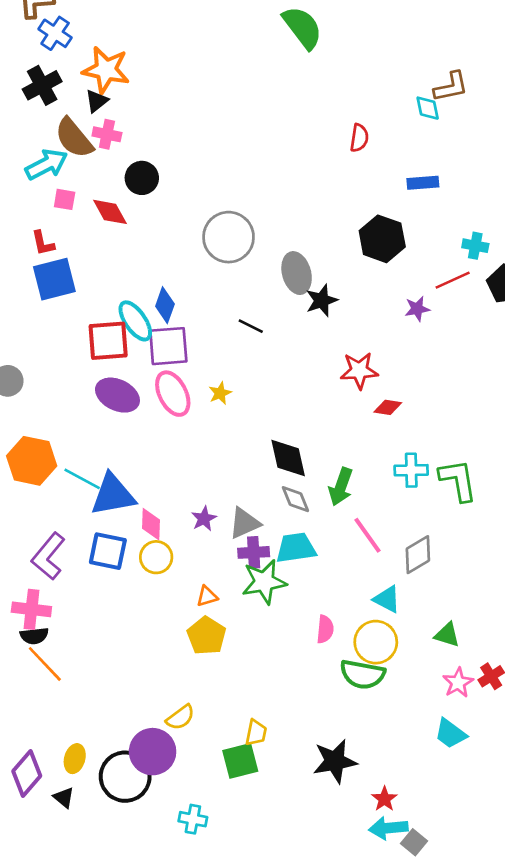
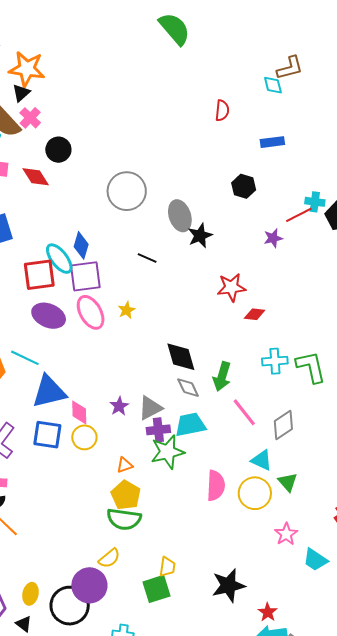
pink cross: (107, 134) -> (30, 118), turned 35
black hexagon: (382, 239) -> (244, 186), size x0.7
cyan cross: (475, 246) -> (315, 202), moved
cyan line: (82, 479) -> (25, 358), moved
pink semicircle: (325, 629) -> (216, 486), size x1.4
green triangle: (447, 635) -> (288, 482), moved, turned 35
green semicircle: (362, 674) -> (124, 519), moved
pink star: (458, 683) -> (286, 534), moved

